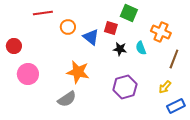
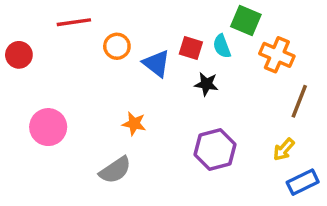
green square: (129, 13) -> (246, 20), moved
red circle: (14, 46) -> (19, 55), moved
cyan semicircle: (141, 48) -> (222, 46), moved
orange star: (78, 72) -> (134, 124), size x0.6

